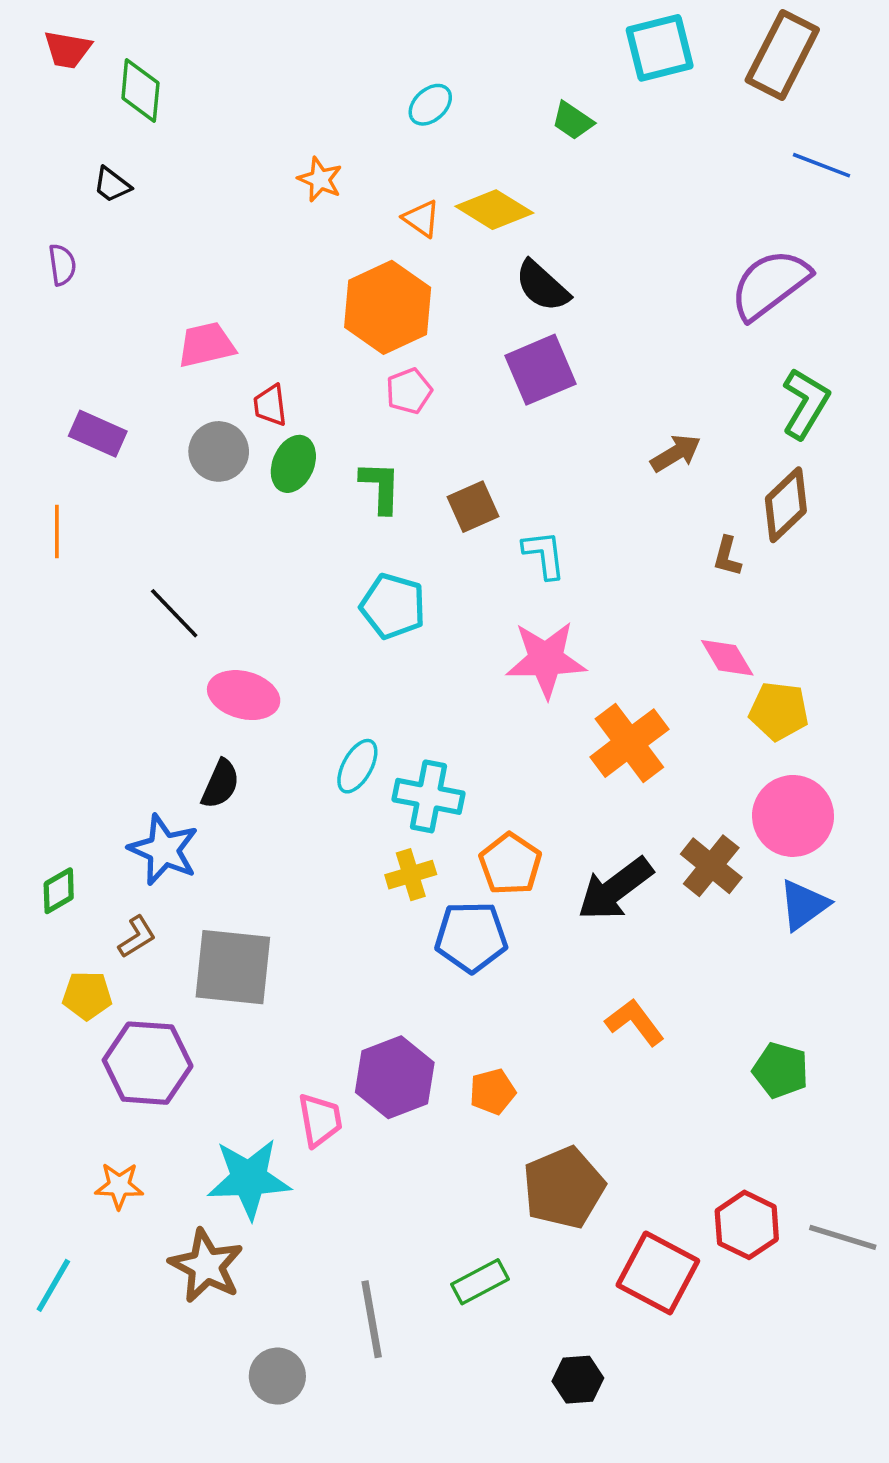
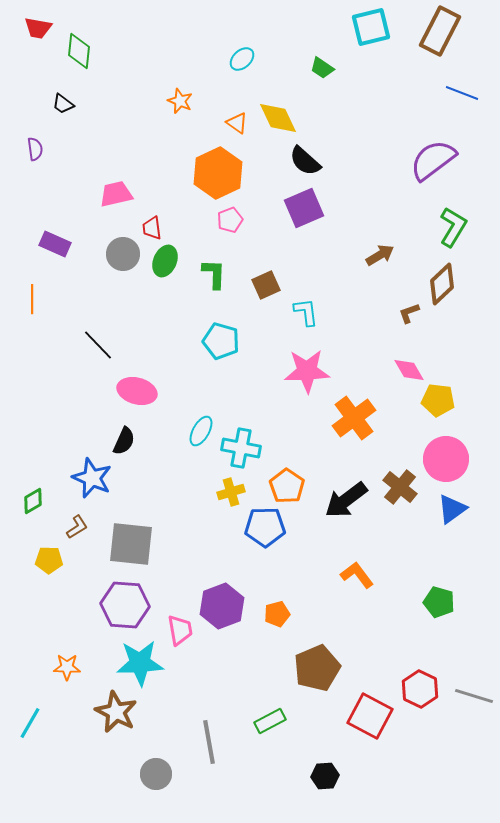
yellow diamond: (494, 210) -> (278, 118), turned 33
brown L-shape: (727, 556) -> (409, 313), turned 55
purple hexagon: (148, 1063) -> (125, 605), moved

